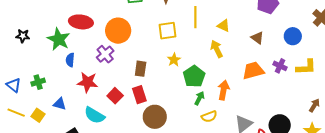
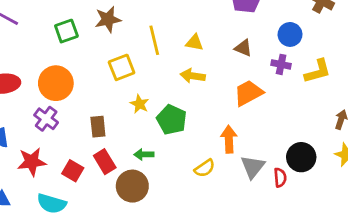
yellow arrow: (217, 49) -> (193, 76), turned -42
purple cross: (280, 66) -> (281, 64), moved
orange arrow: (224, 90) -> (229, 139), moved
green arrow: (199, 98) -> (144, 154), moved, turned -104

